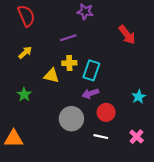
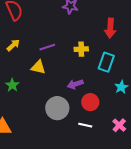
red arrow: (127, 35) -> (110, 28), turned 42
purple line: (68, 38) -> (47, 47), moved
yellow cross: (69, 63) -> (81, 49), moved
cyan rectangle: (91, 70) -> (106, 62), moved

